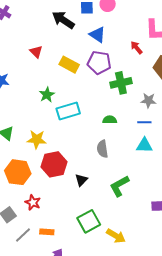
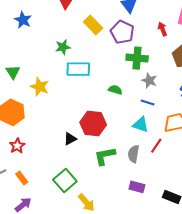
gray star: (148, 100) -> (149, 81), moved
gray semicircle: (102, 149) -> (134, 154), moved
red hexagon: (54, 164) -> (93, 123), moved
green square: (89, 221) -> (65, 180), turned -30
orange rectangle: (47, 232) -> (22, 178), turned 32

